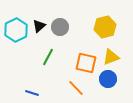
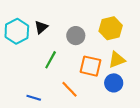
gray circle: (60, 27) -> (76, 36), moved
orange line: (76, 88) -> (69, 89), moved

